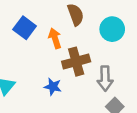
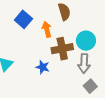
cyan circle: (112, 29) -> (86, 41), moved

